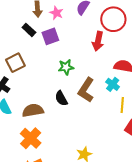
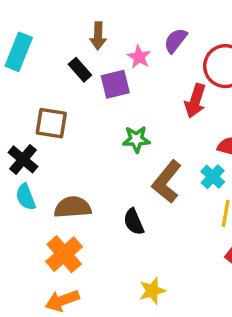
pink star: (56, 13) -> (139, 57), moved
brown square: (15, 63) -> (51, 123), turned 30
black semicircle: (61, 98) -> (134, 222), moved

